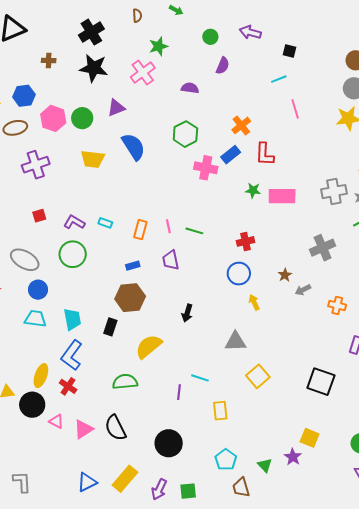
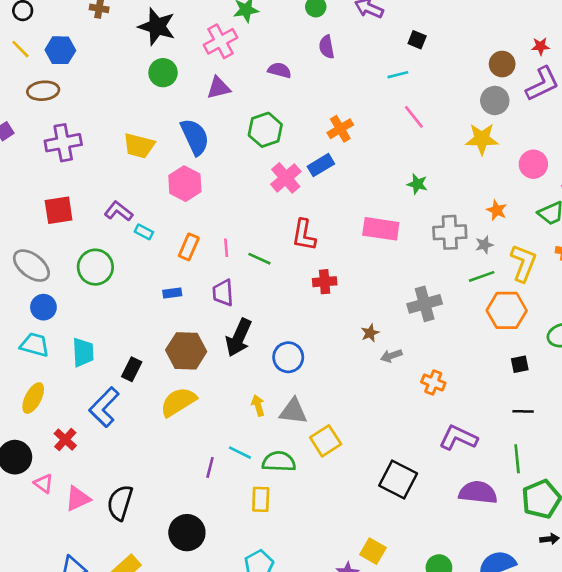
purple semicircle: (223, 66) -> (327, 47), turned 138
purple triangle: (116, 108) -> (219, 88), moved
pink line: (295, 109) -> (414, 117), turned -30
pink hexagon: (53, 118) -> (185, 184), moved
green circle: (82, 118) -> (163, 73), moved
red L-shape: (265, 154) -> (304, 235), moved
pink cross: (206, 168) -> (286, 178), turned 30
green star: (253, 190) -> (417, 184), moved
red square: (39, 216) -> (59, 210), size x1.6
purple L-shape: (74, 222) -> (119, 211), moved
blue circle: (239, 274) -> (288, 357), moved
brown hexagon: (130, 298) -> (186, 351), moved
yellow arrow: (254, 302) -> (258, 405), moved
black arrow: (187, 313) -> (239, 338), moved, size x1.6
blue L-shape: (72, 355) -> (104, 407), moved
yellow ellipse: (41, 376) -> (33, 398), moved
yellow square: (258, 376) -> (326, 441), moved
green semicircle: (125, 382) -> (279, 462), moved
black semicircle: (115, 428) -> (120, 503), turned 36

